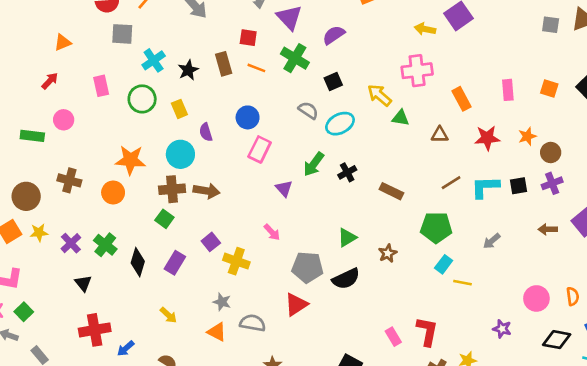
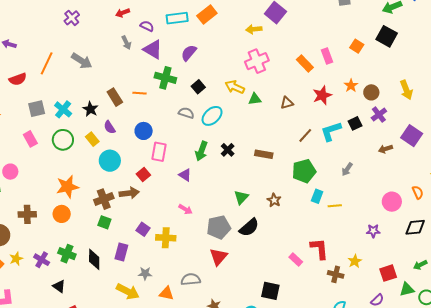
gray square: (122, 34) -> (37, 109), moved
red square: (248, 38) -> (143, 175), moved, turned -32
orange square: (549, 88) -> (357, 46), turned 32
orange rectangle: (461, 99) -> (305, 64), moved
purple semicircle: (206, 132) -> (110, 127), moved
cyan circle: (180, 154) -> (110, 161), moved
gray star: (222, 302) -> (145, 273), moved
yellow arrow: (168, 315) -> (128, 291), size x1.6

